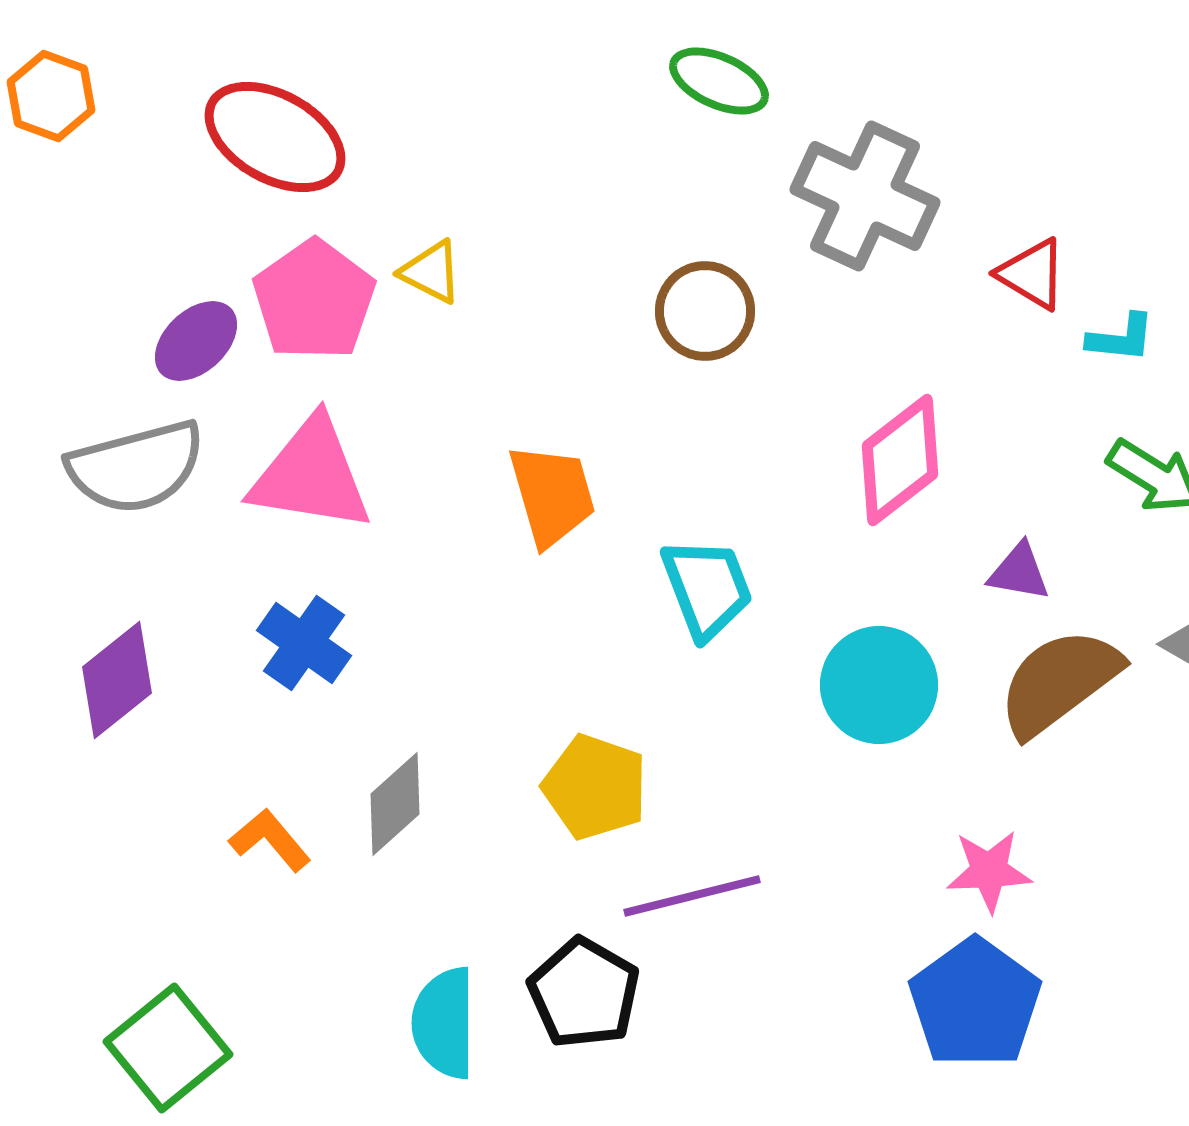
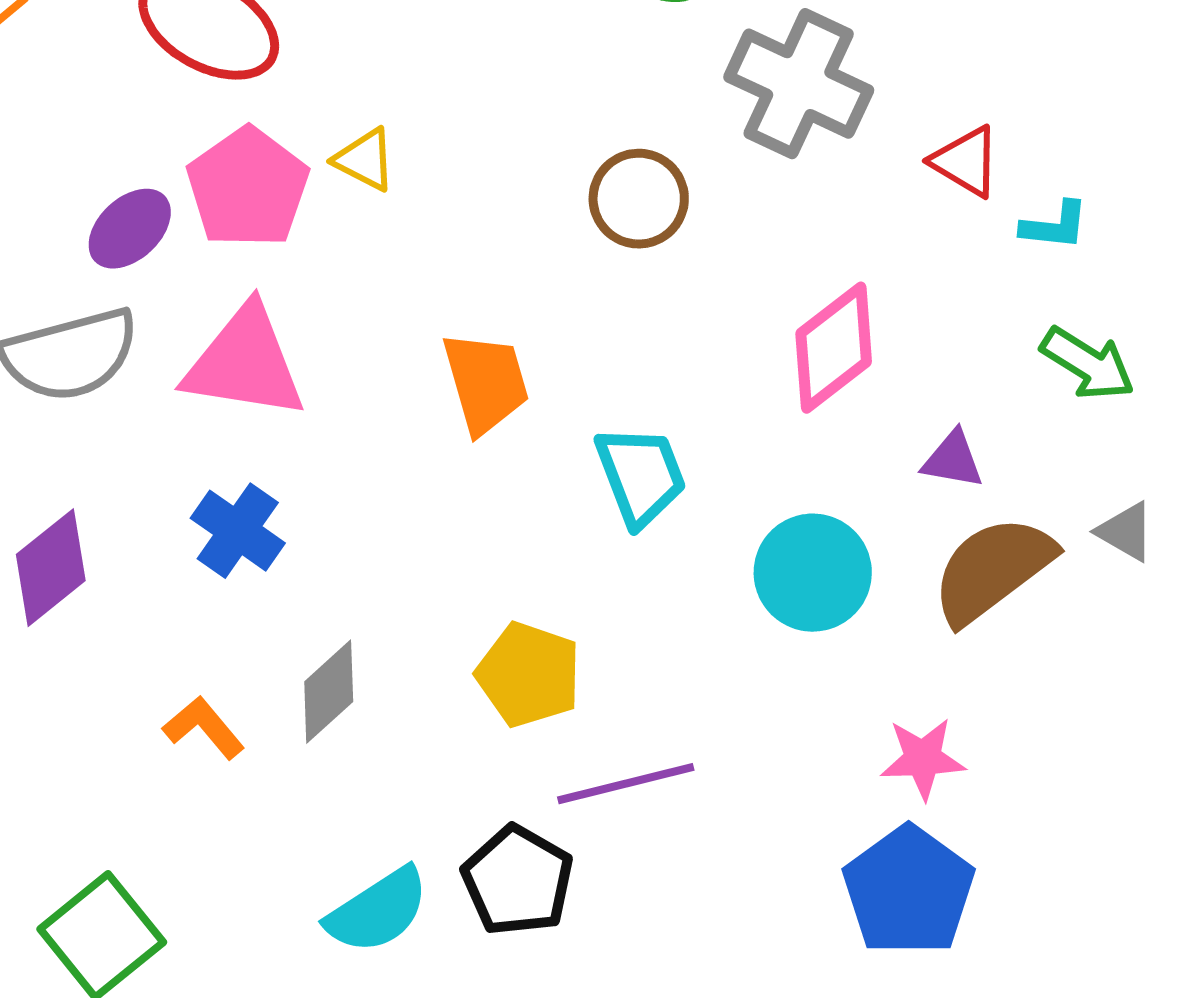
cyan semicircle: (444, 1023) -> (378, 911), turned -123

